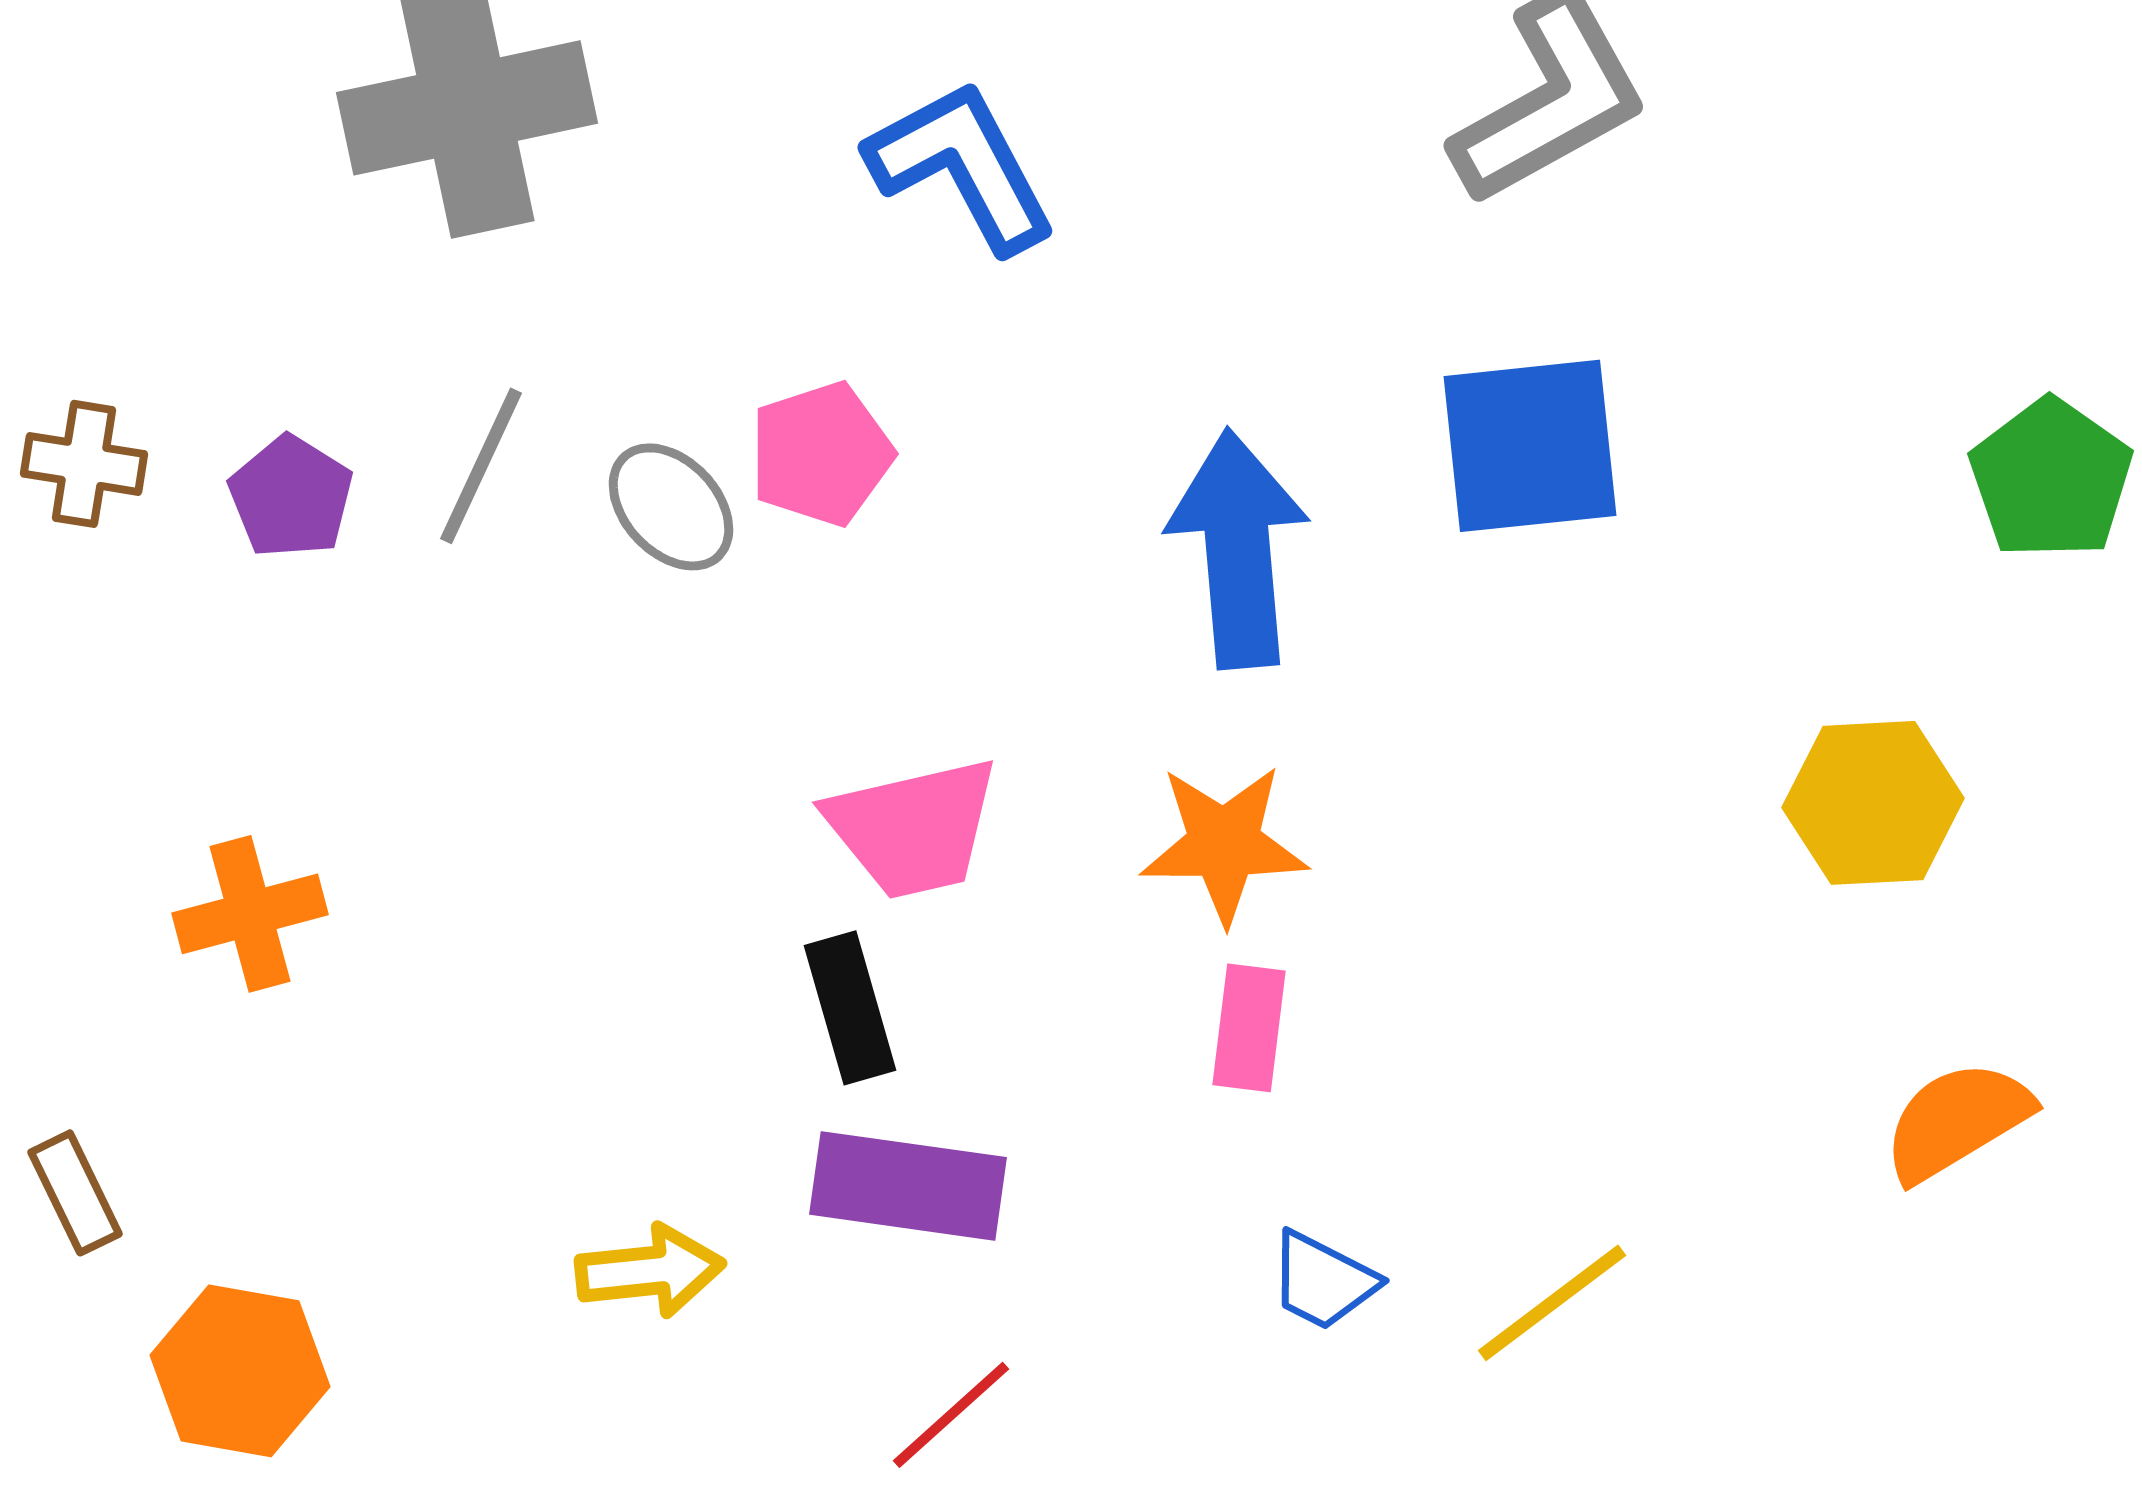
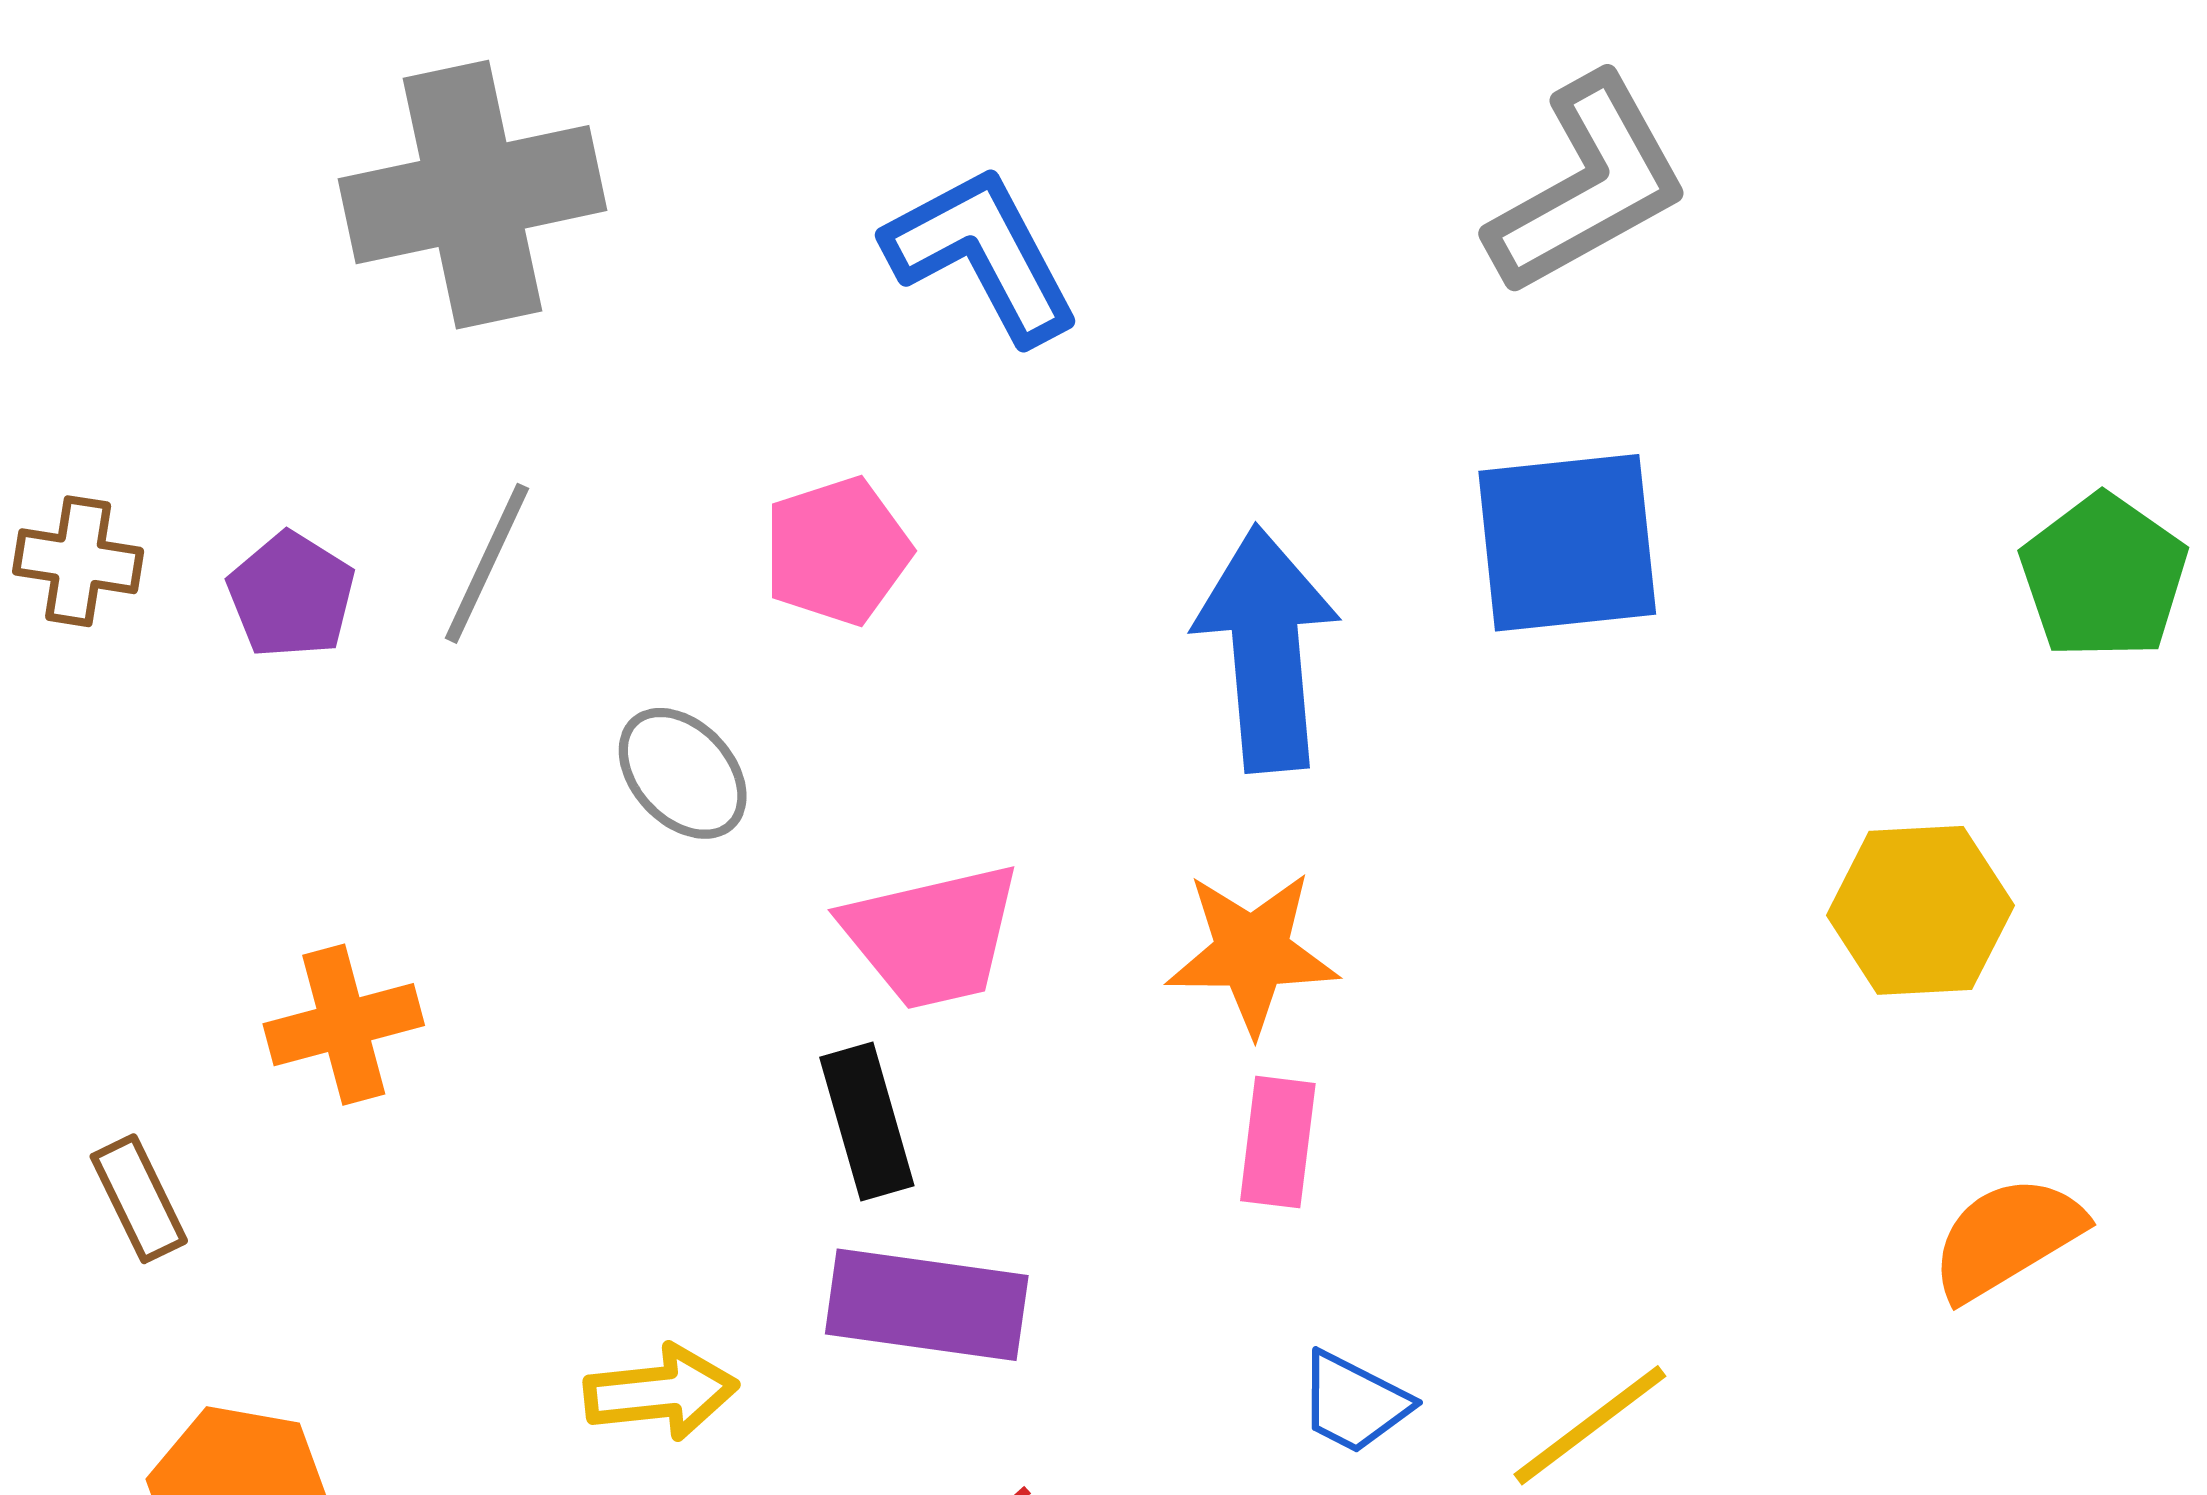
gray ellipse: (671, 507) -> (683, 773), moved
orange cross: (250, 914) -> (344, 1025), moved
brown rectangle: (75, 1193) -> (139, 1199), moved

